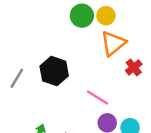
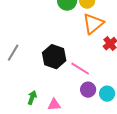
black hexagon: (54, 71) -> (54, 57), moved

